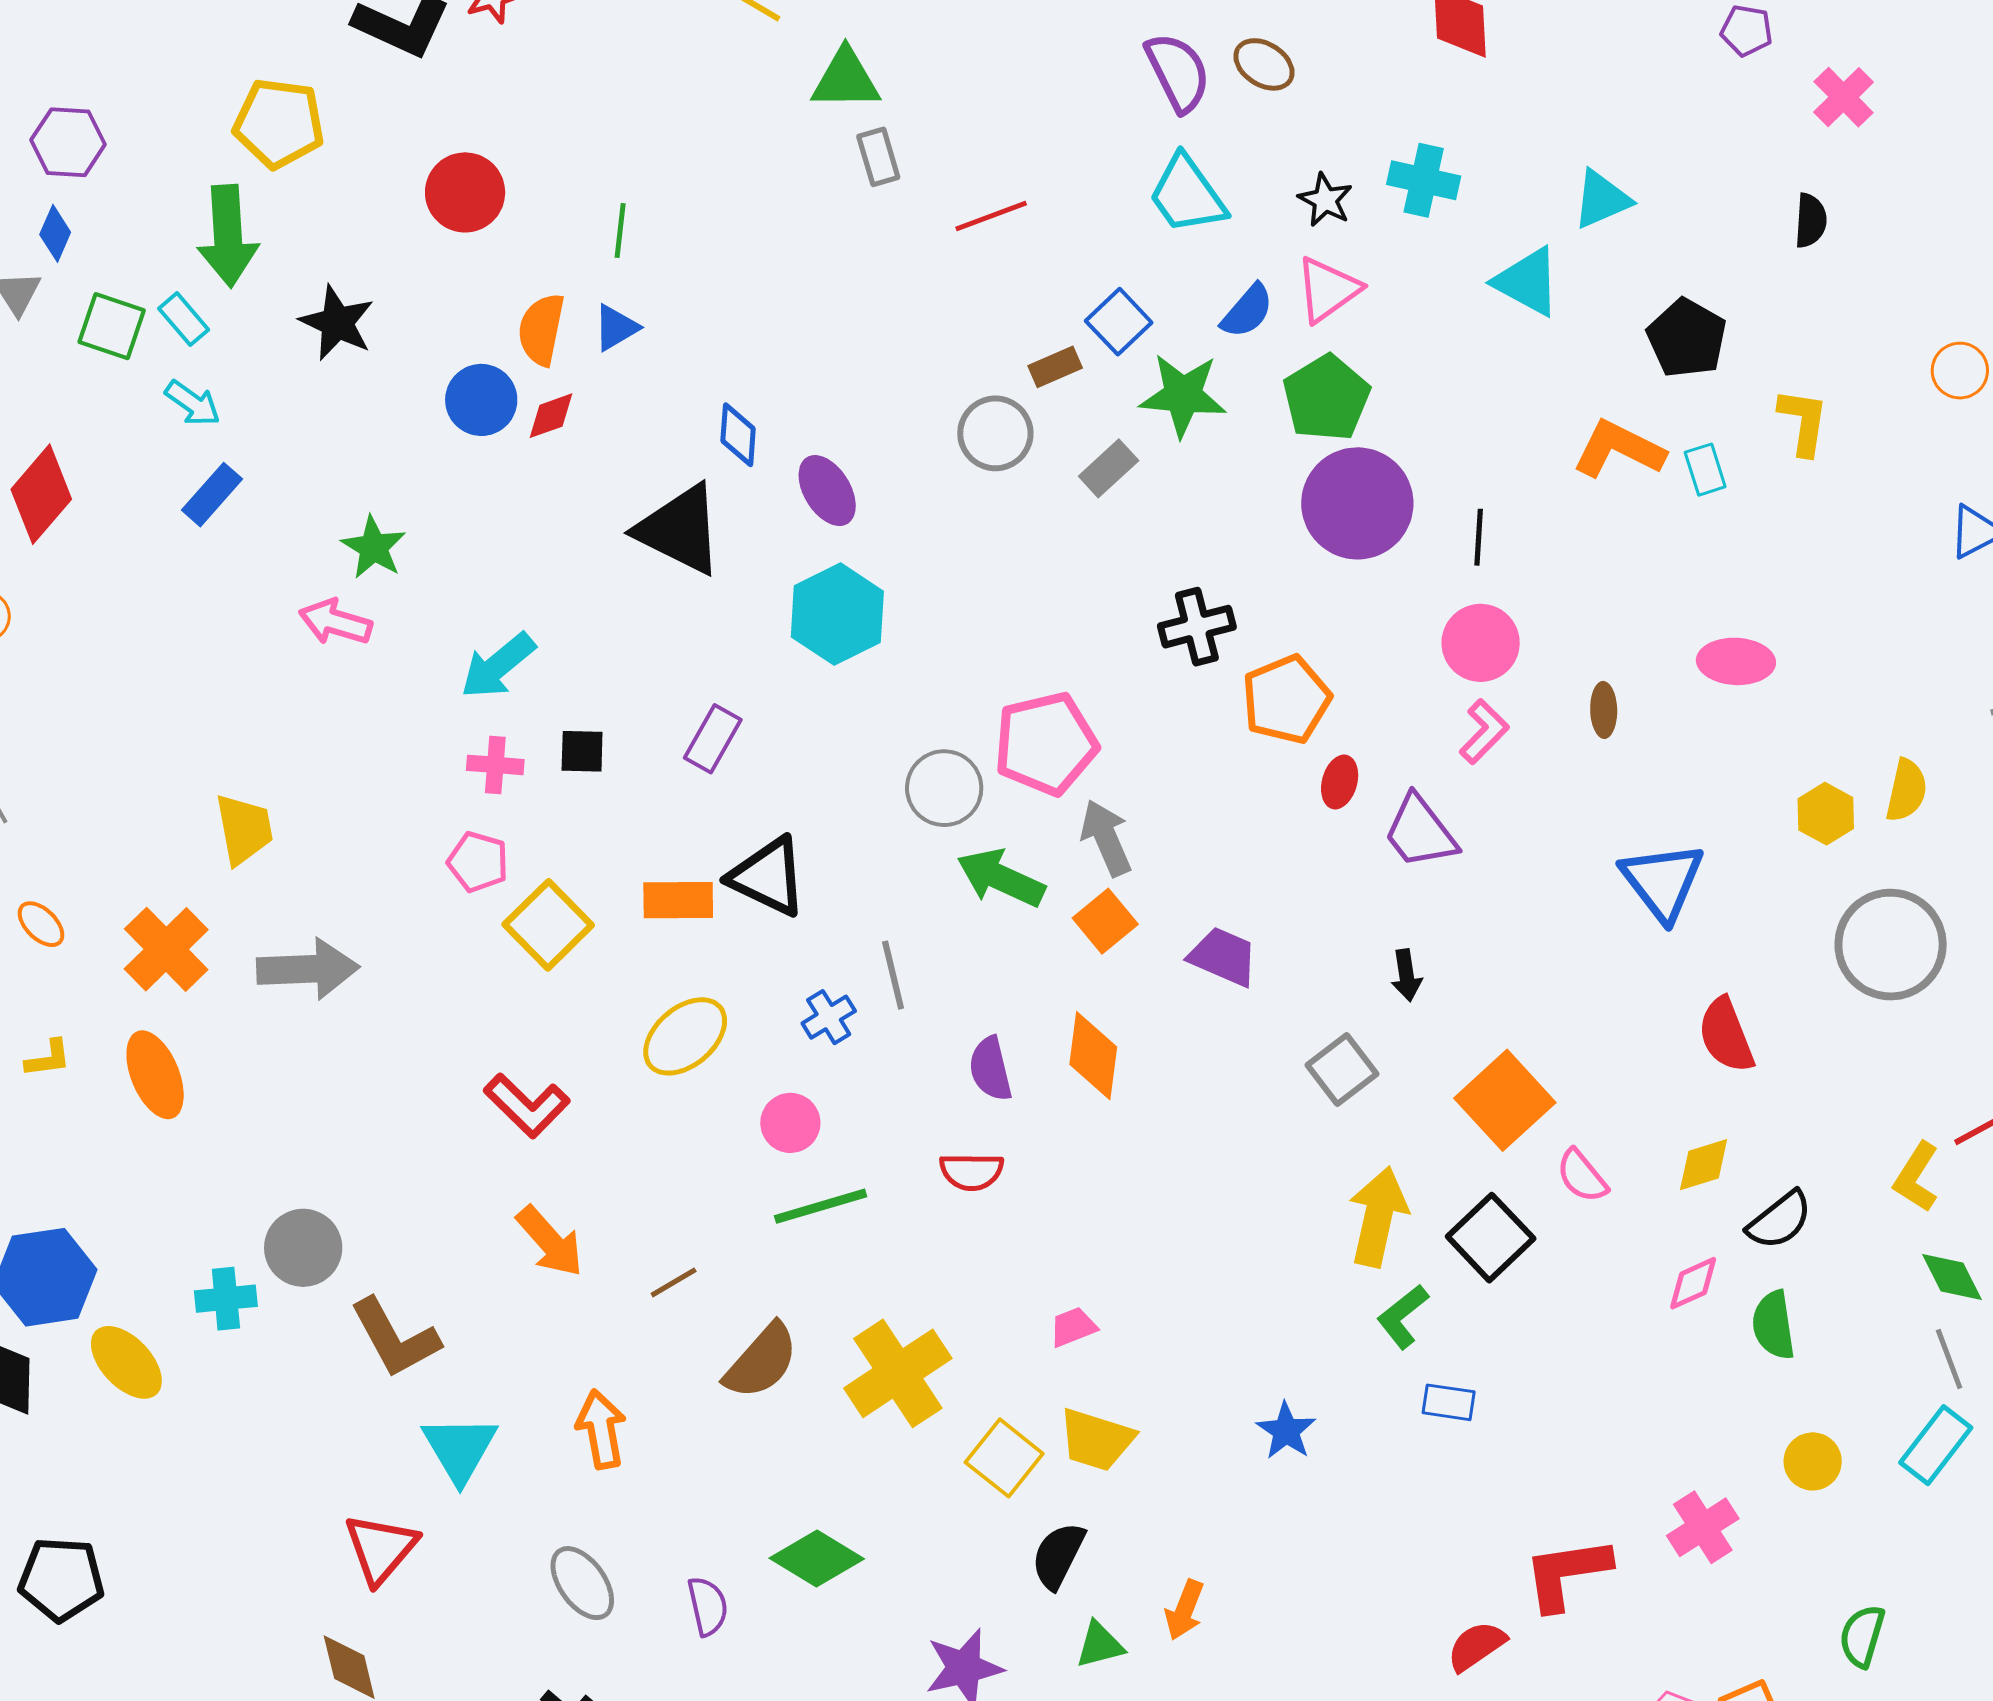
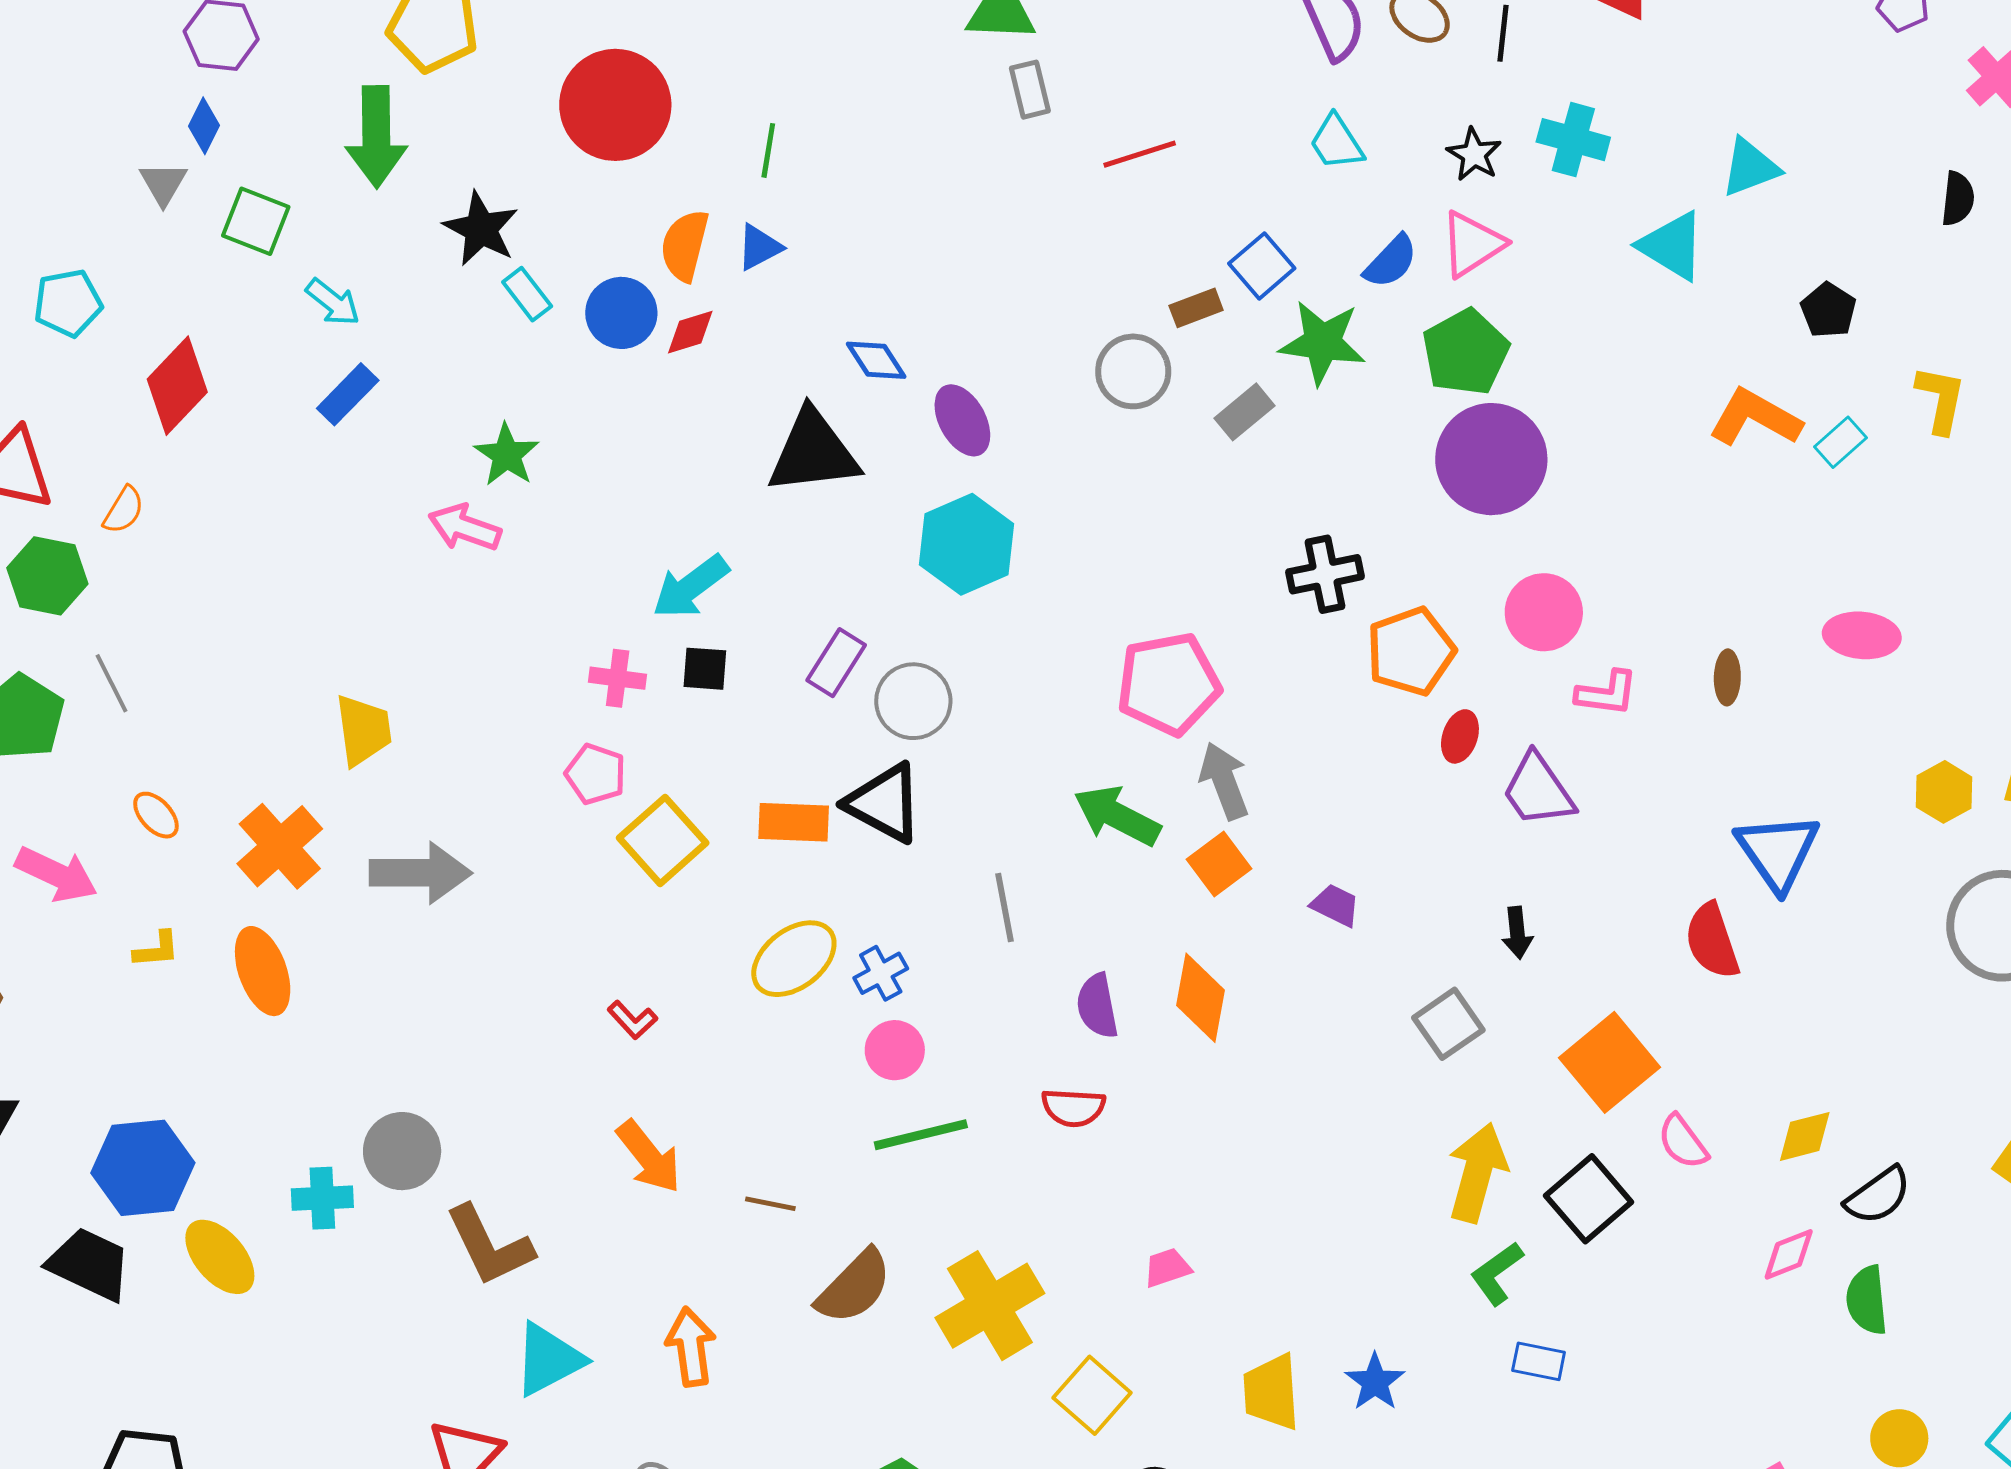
red circle: (465, 192) -> (615, 105), size x1.4
cyan trapezoid: (1187, 195) -> (1336, 142), size x0.7
cyan rectangle: (184, 319) -> (527, 294), moved
black pentagon: (1687, 338) -> (1828, 310), size x0.7
blue diamond: (738, 435) -> (876, 360), turned -40
cyan rectangle: (1705, 470) -> (1840, 442), turned 63
black triangle: (680, 530) -> (813, 452), turned -36
black line: (1479, 537) -> (1503, 33), moved
pink circle: (1481, 643) -> (1544, 612), moved
cyan arrow: (498, 666) -> (691, 587), moved
pink L-shape: (1484, 732) -> (1607, 693), turned 50
gray circle: (944, 788) -> (913, 701), moved
purple trapezoid: (1223, 957) -> (1335, 905), size x0.7
blue cross: (829, 1017) -> (881, 973), moved
red semicircle: (1726, 1035) -> (1712, 941), moved
red L-shape: (527, 1106) -> (632, 1020), size x0.6
brown line: (674, 1282) -> (770, 1204), turned 39
yellow trapezoid: (1096, 1440) -> (1271, 1392), moved, turned 66
cyan triangle: (460, 1449) -> (549, 1359), turned 30

